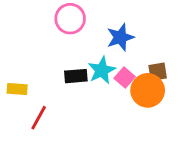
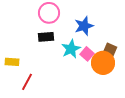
brown square: (158, 72) -> (110, 50), turned 32
black rectangle: (76, 76) -> (46, 37), moved

